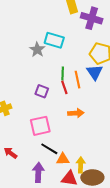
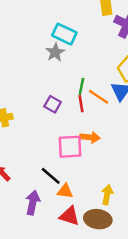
cyan rectangle: (54, 40) -> (64, 34), moved
orange line: (78, 80) -> (99, 97), turned -54
pink square: (40, 126) -> (70, 147), moved
yellow arrow: (81, 165) -> (107, 195), moved

